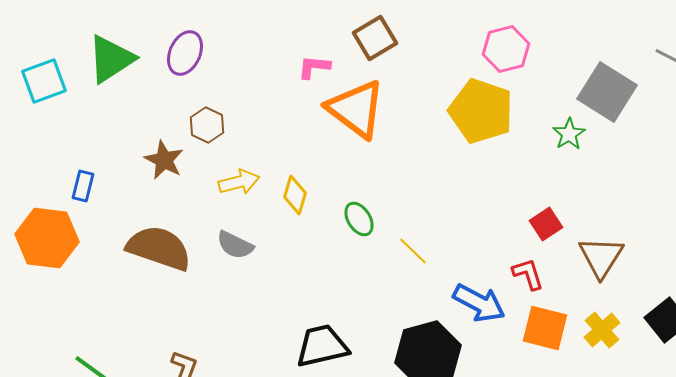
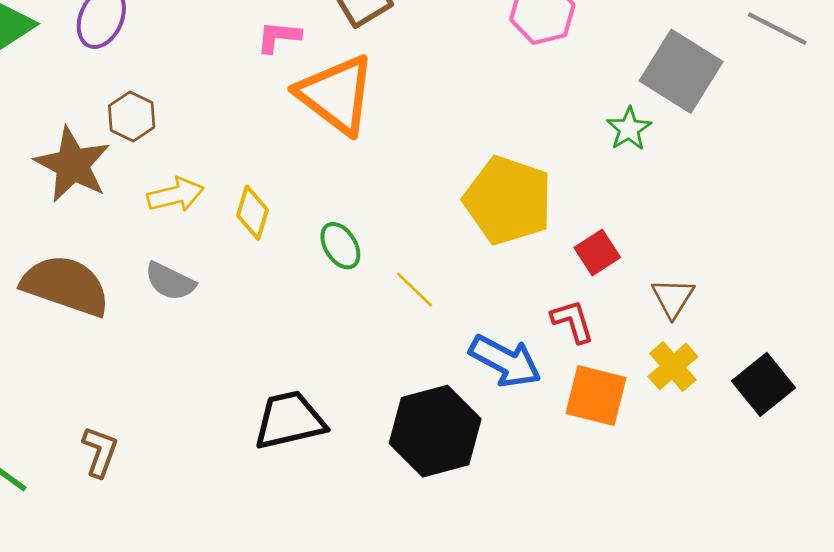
yellow pentagon: (481, 111) -> (508, 200), moved
brown star: (164, 160) -> (72, 165), size x1.4
brown triangle: (601, 257) -> (673, 298), size x0.7
yellow cross: (602, 330) -> (673, 367), moved

